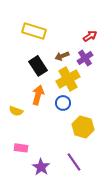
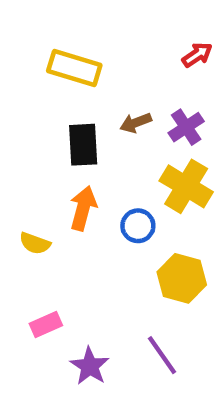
red arrow: (90, 36) -> (197, 55), moved
black rectangle: (38, 66) -> (83, 145), turned 30
yellow cross: (68, 79) -> (186, 186), moved, turned -30
pink rectangle: (21, 148) -> (46, 324), turned -32

